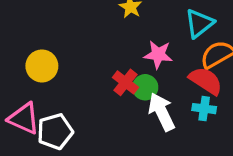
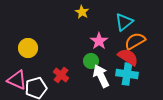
pink star: (158, 54) -> (99, 41), turned 30
red cross: (125, 82) -> (61, 75), moved
cyan cross: (204, 109) -> (127, 74), size x1.5

